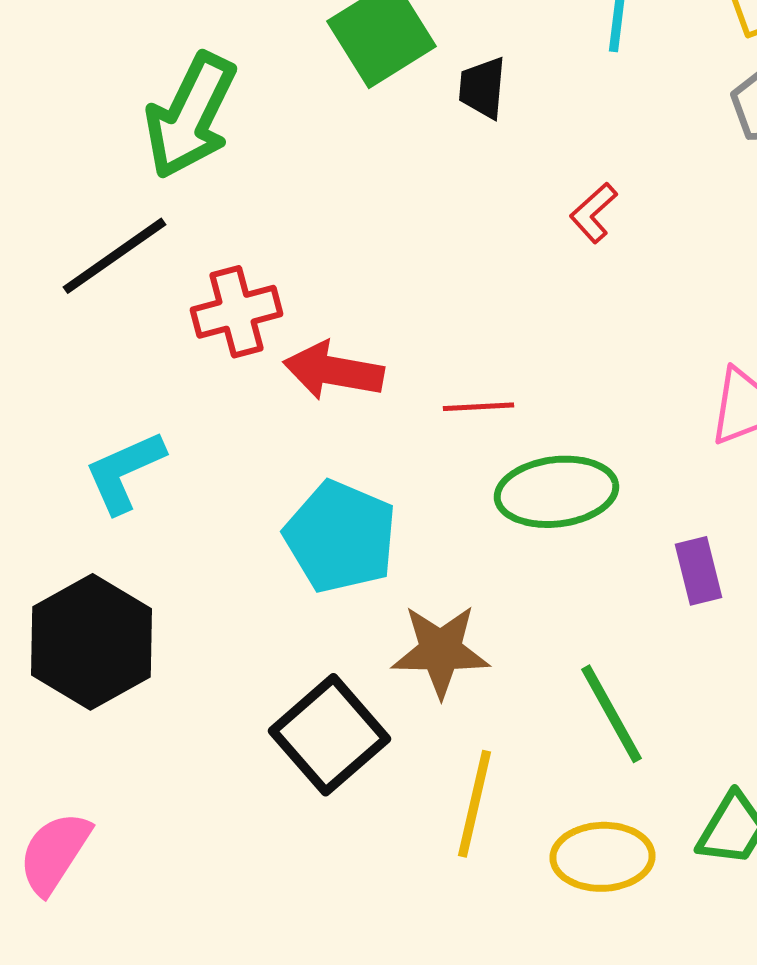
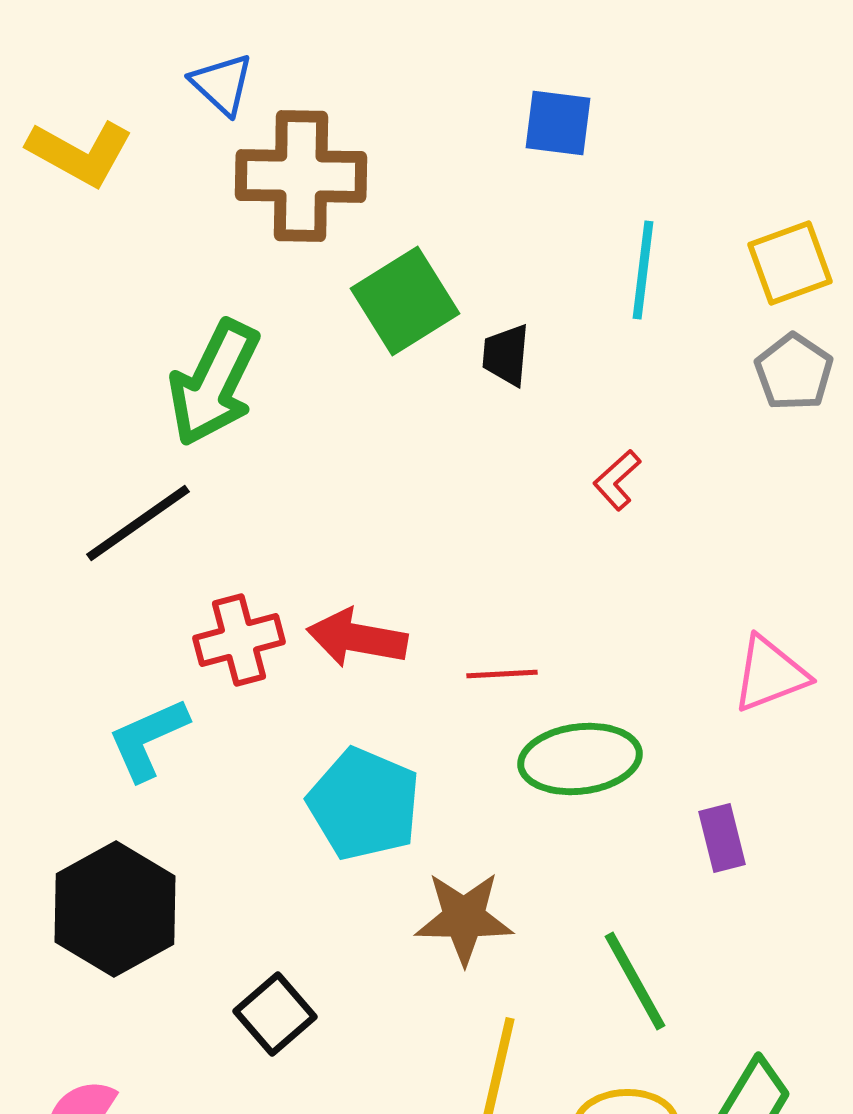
red cross: (236, 312) -> (239, 640), moved
black square: (329, 735) -> (275, 1014), moved, size x0.7

